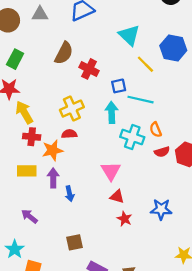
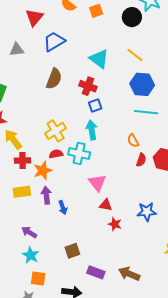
blue hexagon: (173, 48) -> (142, 84), moved
brown semicircle: (64, 53) -> (54, 79), moved
yellow line: (145, 64) -> (135, 55), moved
red cross: (89, 69) -> (88, 86), moved
cyan line: (141, 100) -> (146, 112), moved
cyan cross: (132, 137) -> (79, 153), moved
red semicircle: (162, 152) -> (141, 160), turned -48
cyan star: (15, 249) -> (31, 255), moved

